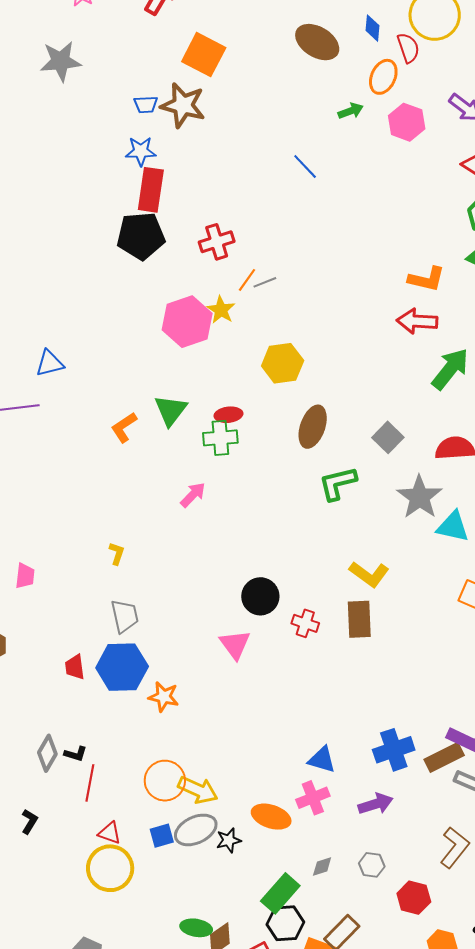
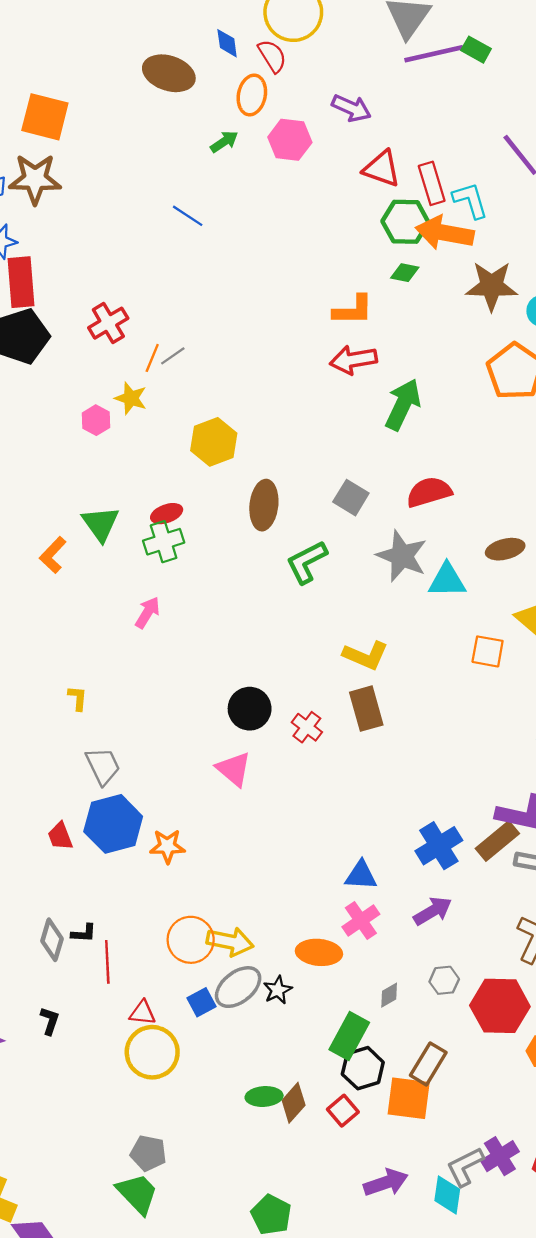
pink hexagon: (187, 322) -> (96, 420), size x0.5
red cross: (305, 623) -> (307, 727), turned 32
red hexagon: (414, 898) -> (500, 1006), size x1.5

